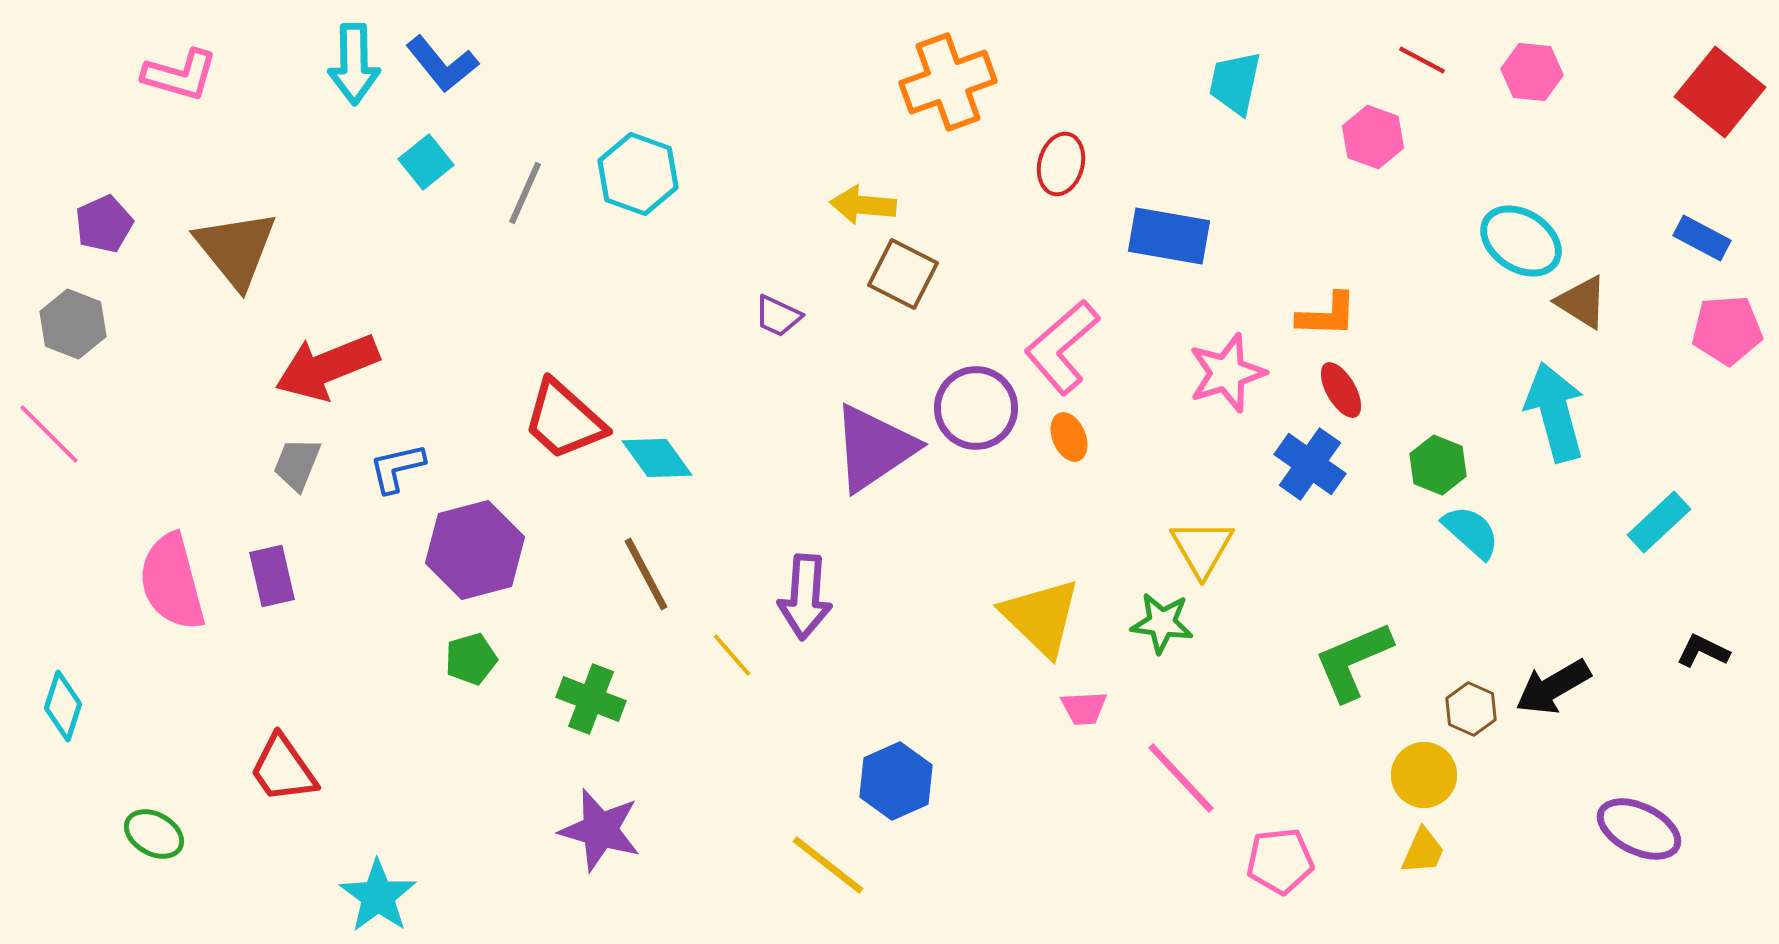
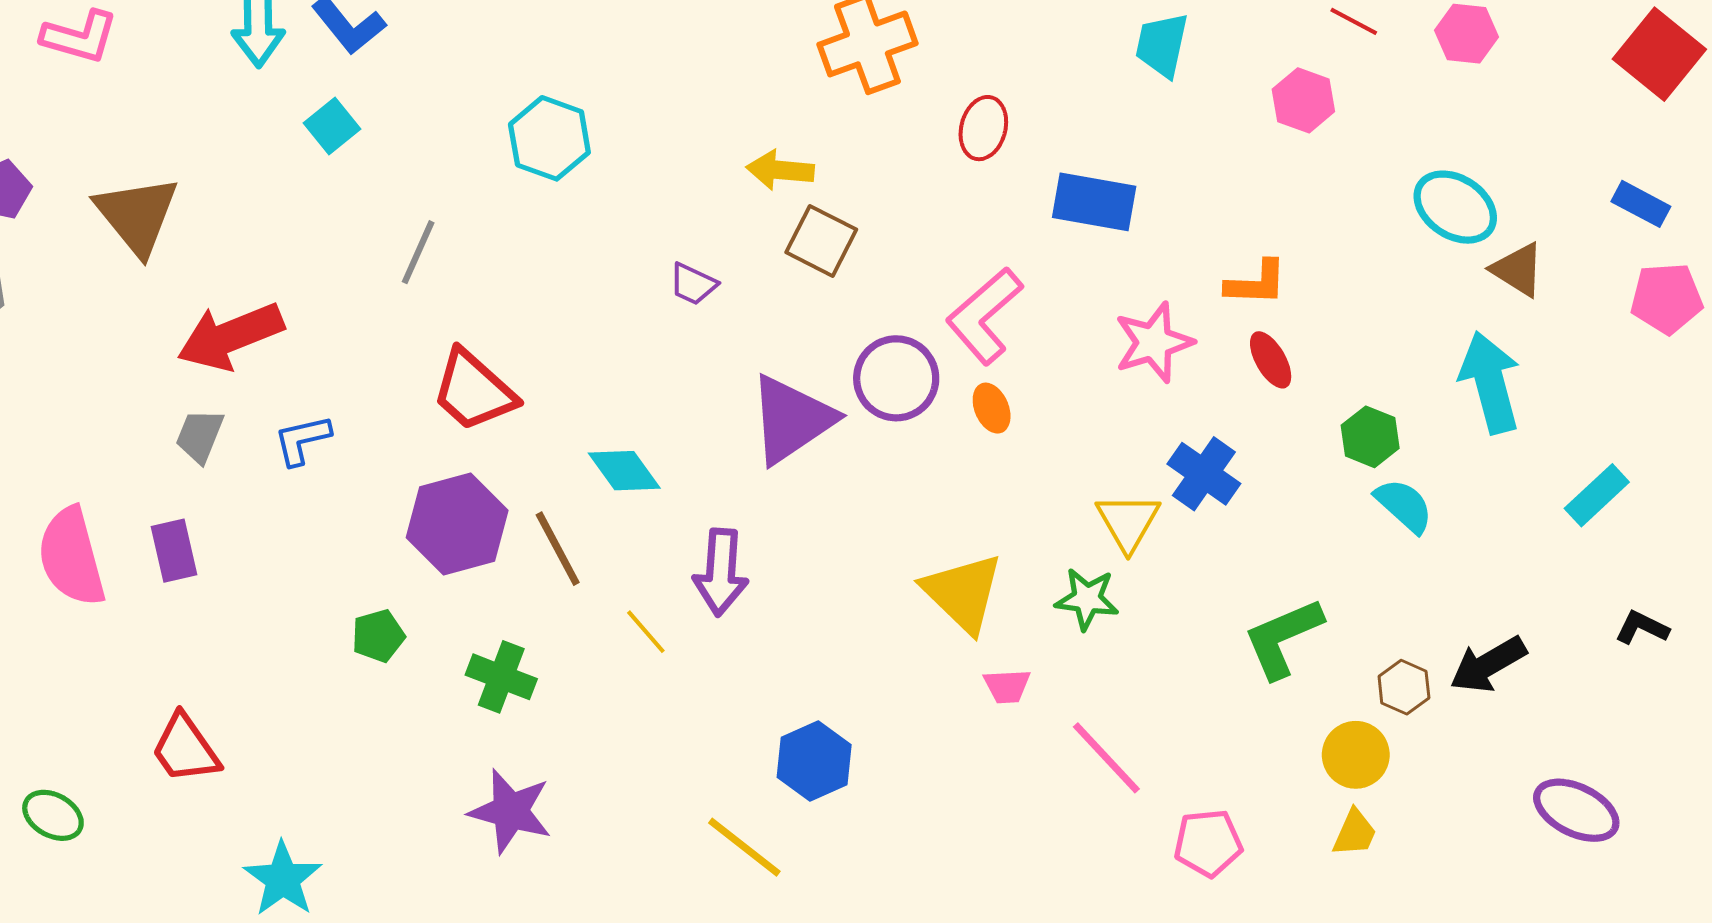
gray line: (525, 193) -> (418, 252), moved
cyan diamond: (657, 458) -> (624, 471), moved
blue cross: (1310, 464) -> (1204, 474), moved
purple hexagon: (475, 550) -> (457, 524), moved

